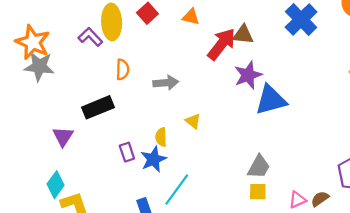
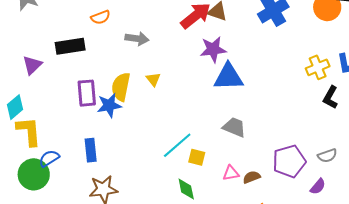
orange semicircle: (122, 69) -> (101, 17), turned 54
yellow semicircle: (161, 137) -> (121, 87), size x1.6
purple rectangle: (127, 152) -> (87, 93), size x1.5
gray trapezoid: (259, 167) -> (234, 127), moved, turned -110
cyan line: (177, 189) -> (177, 145), moved

